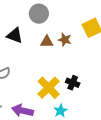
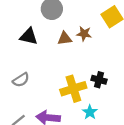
yellow cross: (49, 88) -> (73, 89), turned 35

